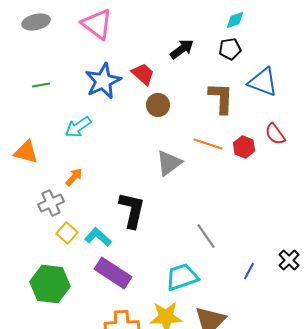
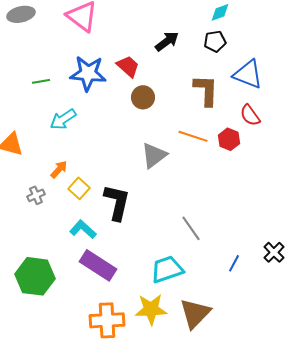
blue star: (103, 81) -> (88, 73), turned 30
green line: (41, 85) -> (41, 81), moved
red semicircle: (275, 134) -> (250, 115), moved
gray cross: (51, 203) -> (36, 195), size x0.7
yellow square: (67, 233) -> (79, 188), moved

